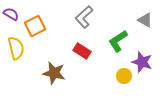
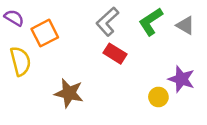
green L-shape: (118, 41) -> (151, 22), moved
red rectangle: (82, 51) -> (115, 54), moved

